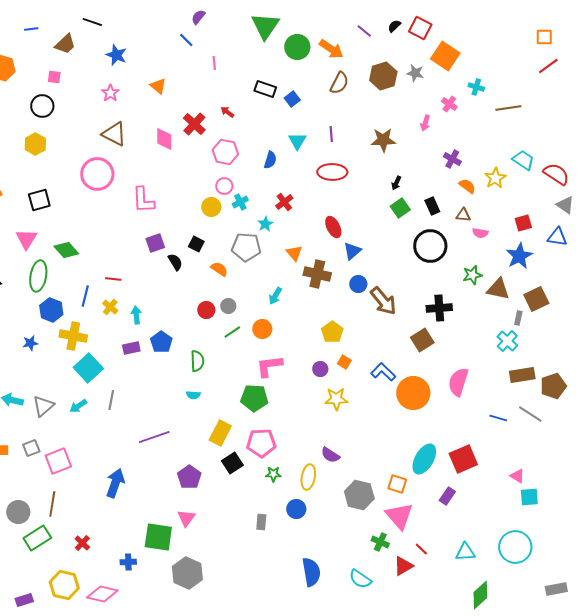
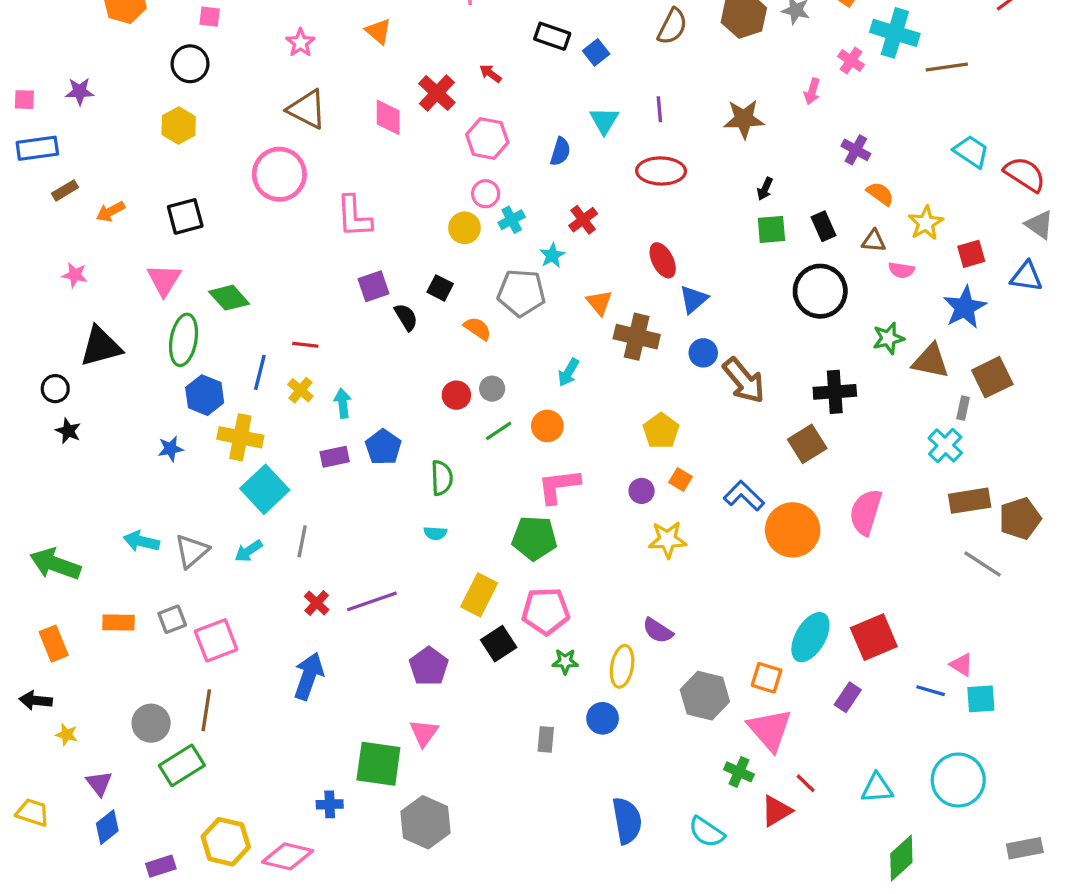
cyan cross: (476, 87) -> (895, 33), size x1.8
yellow star: (495, 178) -> (926, 223), moved
green square: (400, 208) -> (771, 229), turned 30
blue line: (498, 418) -> (931, 691), moved
red cross: (82, 543) -> (317, 603), moved

